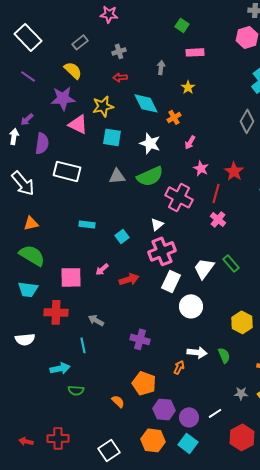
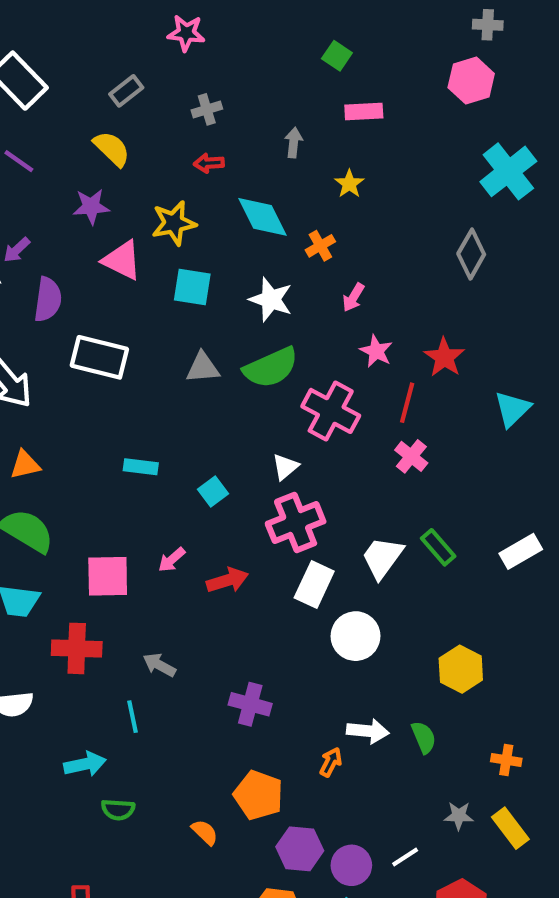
purple star: (63, 98) -> (91, 207), size x0.7

